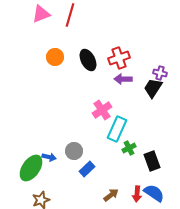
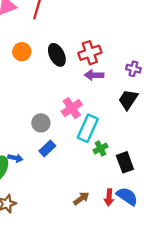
black trapezoid: (153, 88) -> (128, 100), moved
gray circle: (74, 151) -> (41, 123), moved
blue rectangle: (87, 169) -> (47, 148), moved

